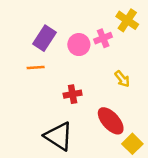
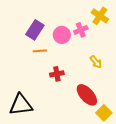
orange line: (36, 67) -> (40, 51), moved
black triangle: (59, 136) -> (21, 105), moved, turned -40

